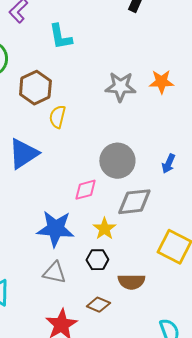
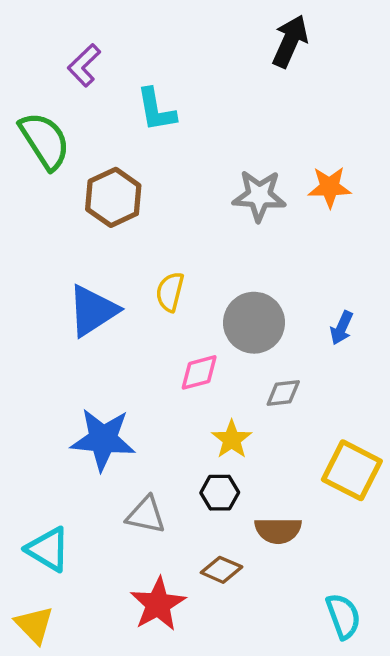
yellow semicircle: (57, 117) -> (170, 292), moved
gray diamond: (134, 202) -> (283, 393), size x0.6
blue star: (55, 229) -> (103, 439), moved

